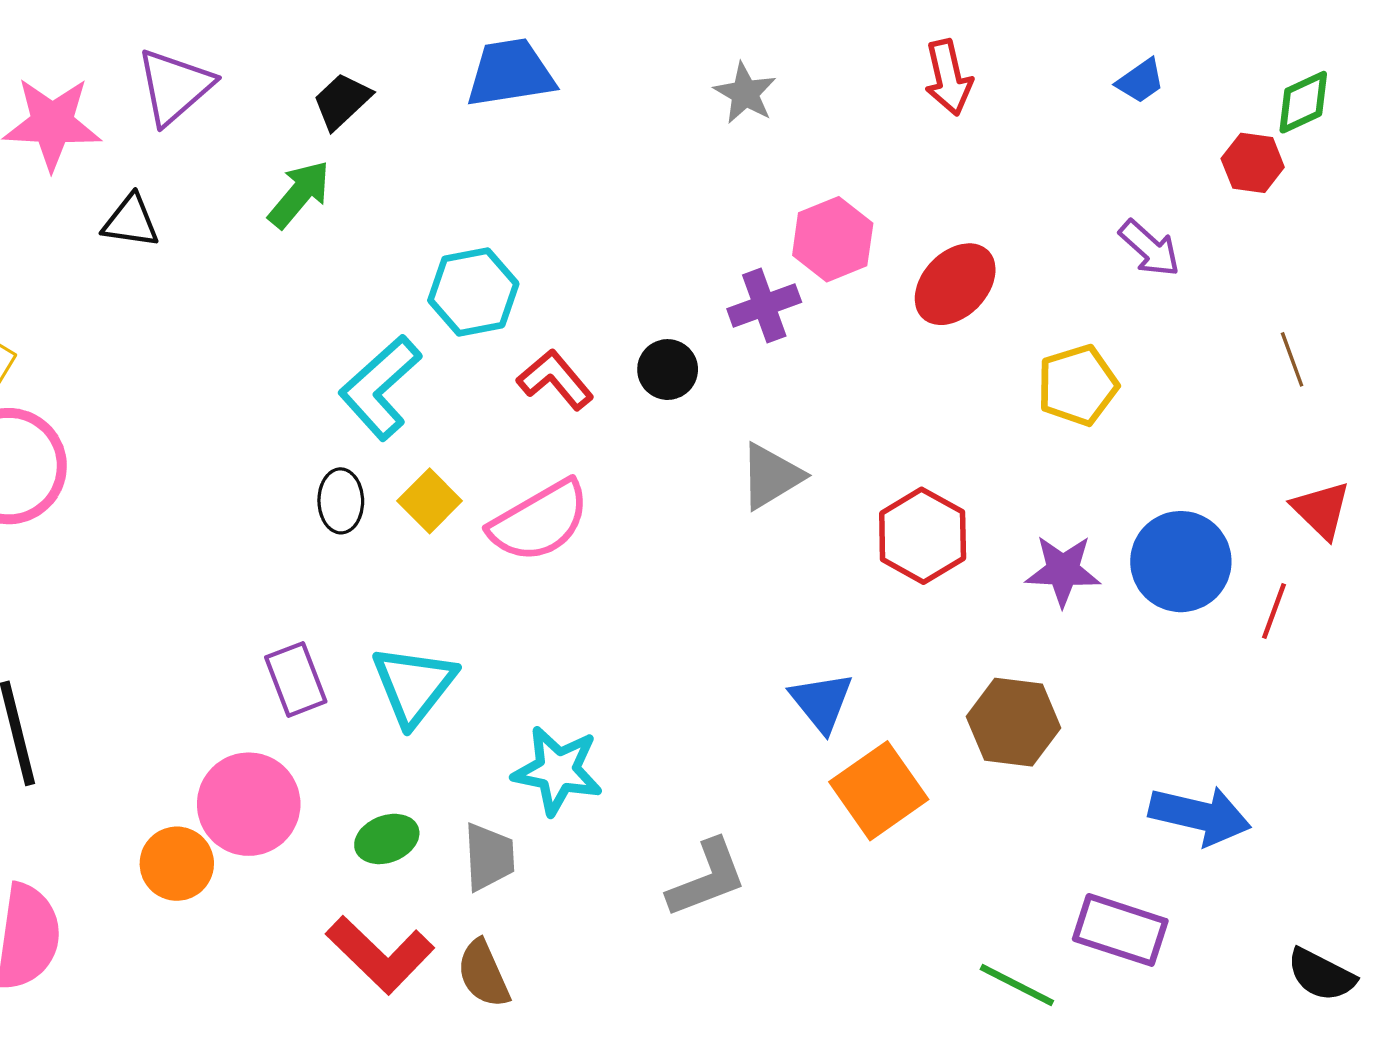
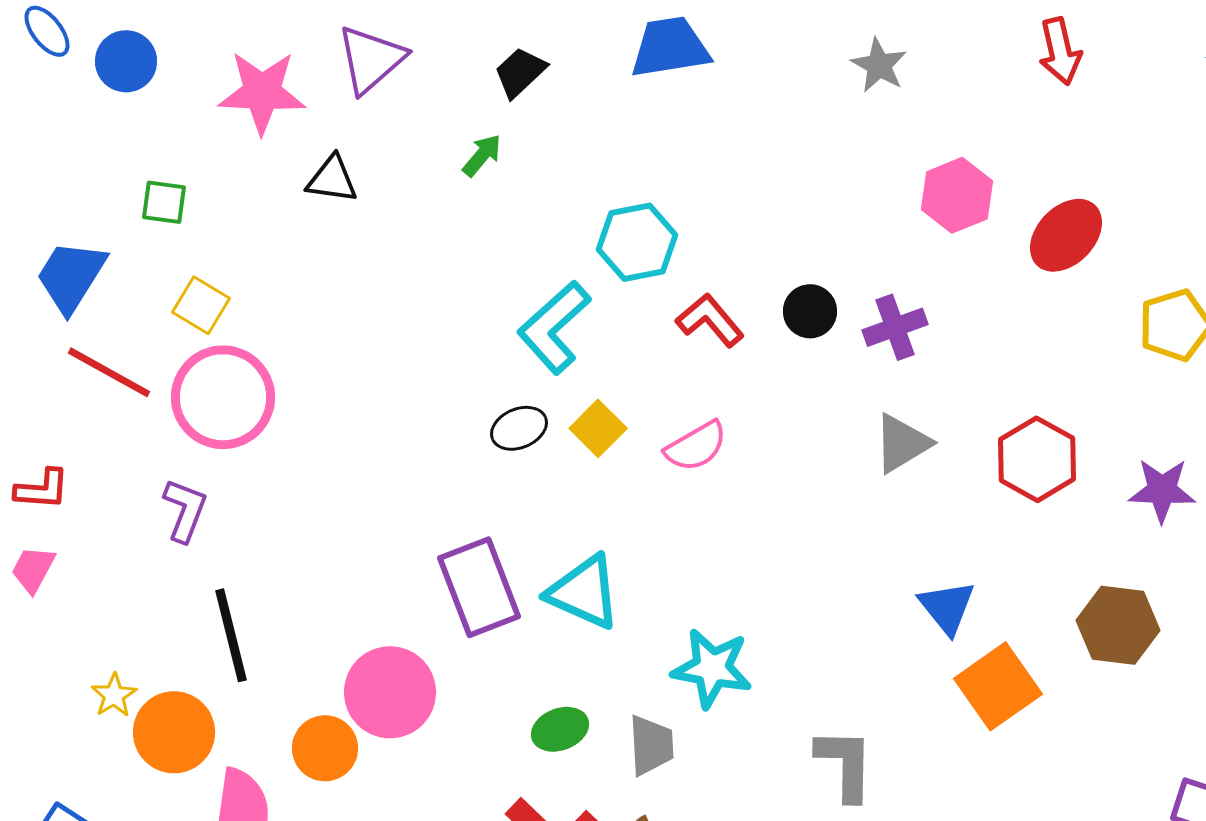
green arrow: (299, 194) -> (482, 155), size x0.7
purple cross: (764, 305) -> (895, 327), moved
gray triangle: (771, 476) -> (902, 443), moved
black ellipse: (341, 501) -> (519, 428), turned 68
pink semicircle: (540, 521) -> (696, 446), size x0.7
purple rectangle: (296, 679) -> (479, 587), size x1.5
cyan triangle: (414, 685) -> (584, 592), turned -44
pink circle: (249, 804) -> (390, 692), moved
orange circle: (177, 864) -> (325, 748), moved
gray L-shape: (707, 878) -> (845, 764), turned -68

